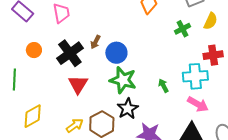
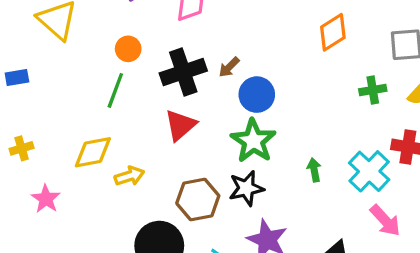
cyan cross: (195, 76) -> (369, 171), turned 30
green line: (14, 80) -> (115, 90), moved
pink arrow: (198, 104) -> (385, 221), moved
yellow arrow: (75, 125) -> (129, 176), moved

